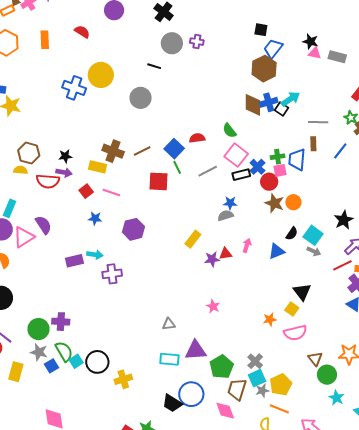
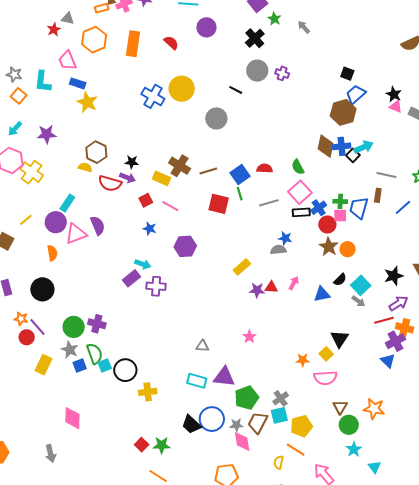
orange rectangle: (45, 40) -> (133, 44), size x1.4
purple rectangle: (74, 261) -> (132, 278), moved, turned -36
gray star: (262, 391) -> (236, 425), moved

